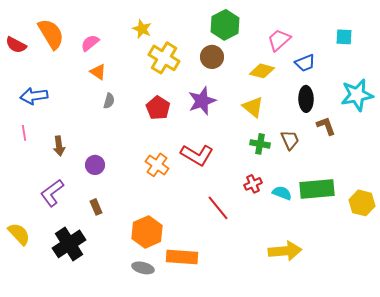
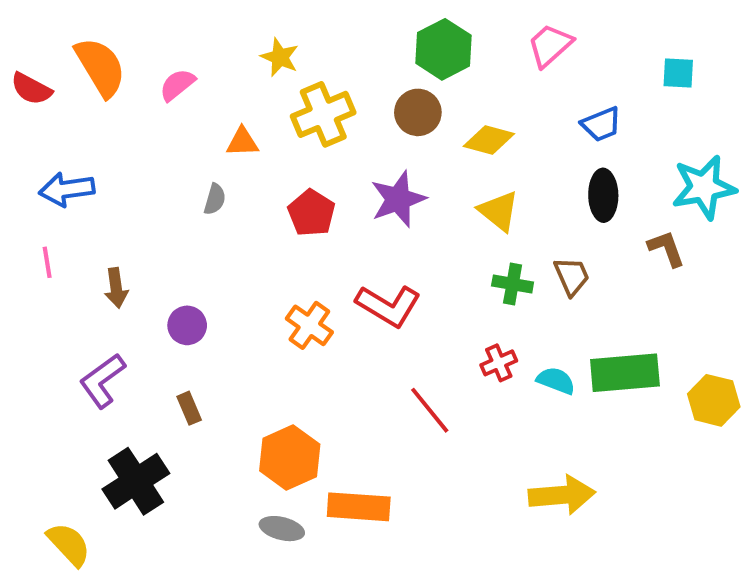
pink trapezoid: (279, 40) -> (550, 45), moved
yellow cross: (164, 58) -> (323, 114), turned 36
yellow diamond: (262, 71) -> (489, 140), moved
orange triangle: (98, 72) -> (242, 142), moved, turned -36
brown L-shape: (326, 126) -> (666, 248), moved
yellow semicircle: (19, 234) -> (69, 544), moved

